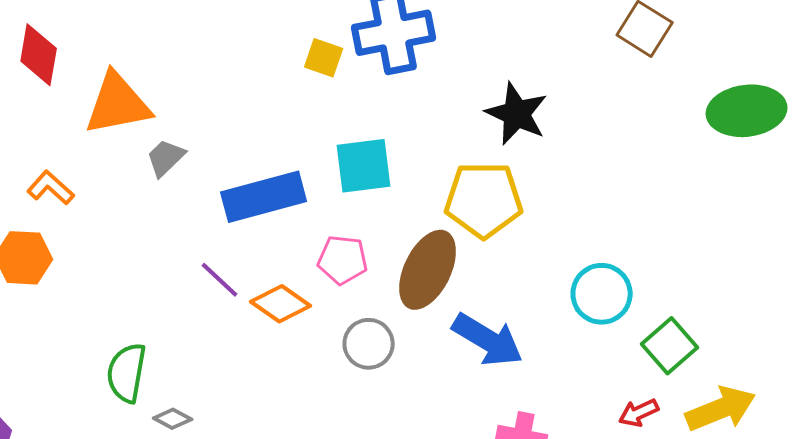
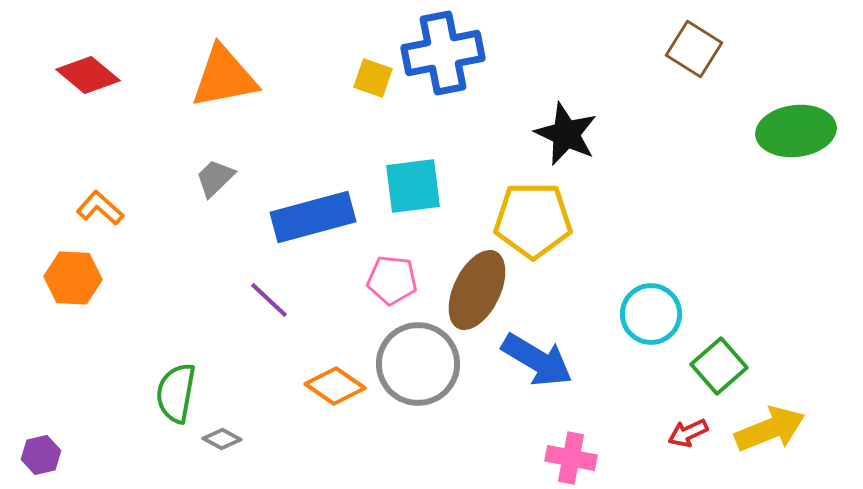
red diamond: (39, 55) -> (88, 75), turned -60
orange triangle: (118, 104) -> (224, 77), moved
orange diamond: (281, 304) -> (335, 386), moved
gray circle: (369, 344) -> (418, 364), size x1.6

